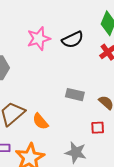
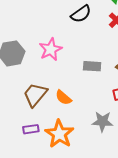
pink star: (39, 39) -> (51, 49), moved

